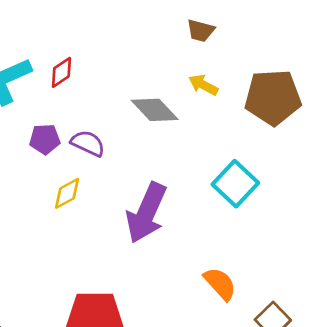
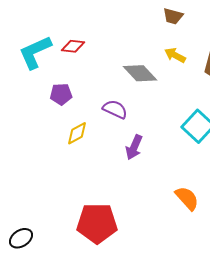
red diamond: (61, 72) -> (73, 46), turned 40
purple semicircle: (88, 143) -> (115, 109), moved
purple arrow: (146, 213) -> (134, 147), size x0.6

